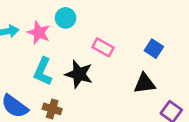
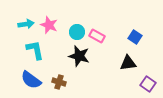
cyan circle: (66, 18) -> (77, 32), moved
cyan L-shape: (43, 71) -> (35, 50), moved, turned 145

